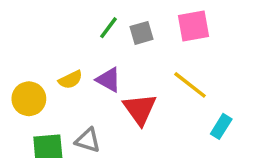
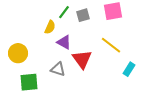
yellow semicircle: (70, 80) -> (50, 27), moved, turned -40
gray triangle: (88, 140) -> (58, 69), moved

